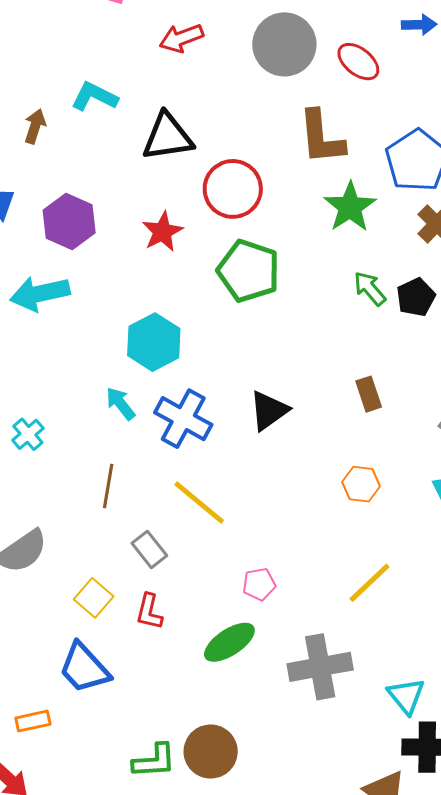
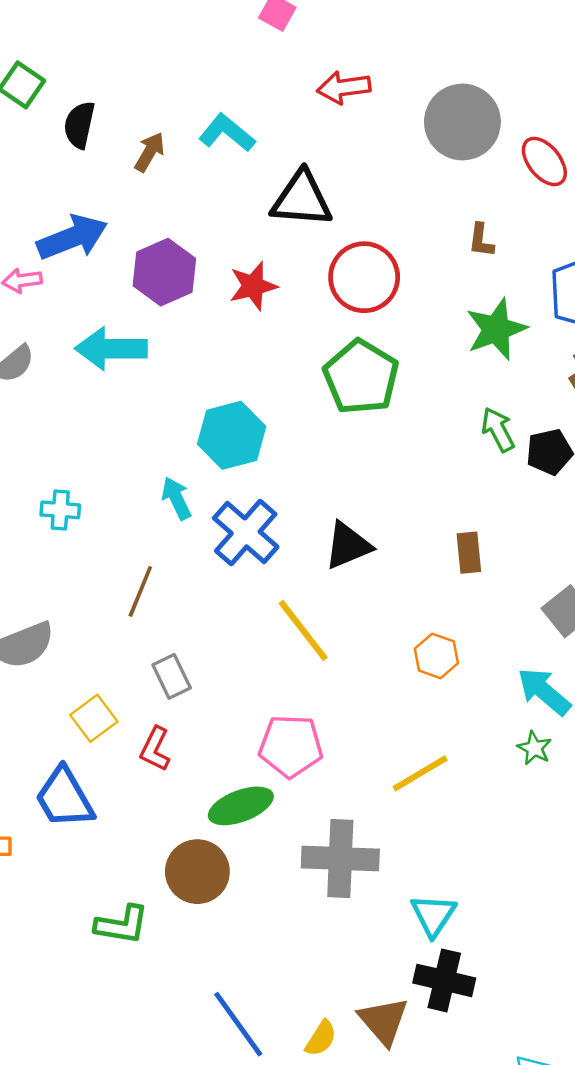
brown L-shape: (321, 137) -> (481, 240), size x0.5
red star: (162, 232) -> (253, 286), moved
cyan cross: (28, 434) -> (60, 510), turned 32
yellow line: (199, 502) -> (303, 630), moved
pink pentagon: (259, 584) -> (291, 746), size x1.6
brown circle: (211, 752) -> (197, 872), moved

